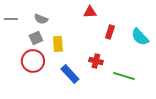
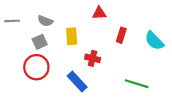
yellow rectangle: (58, 44) -> (72, 36), moved
red cross: (96, 61) -> (93, 58), moved

